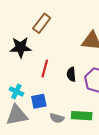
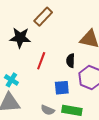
black semicircle: (71, 74) -> (71, 61), moved
blue square: (39, 101) -> (62, 88), moved

